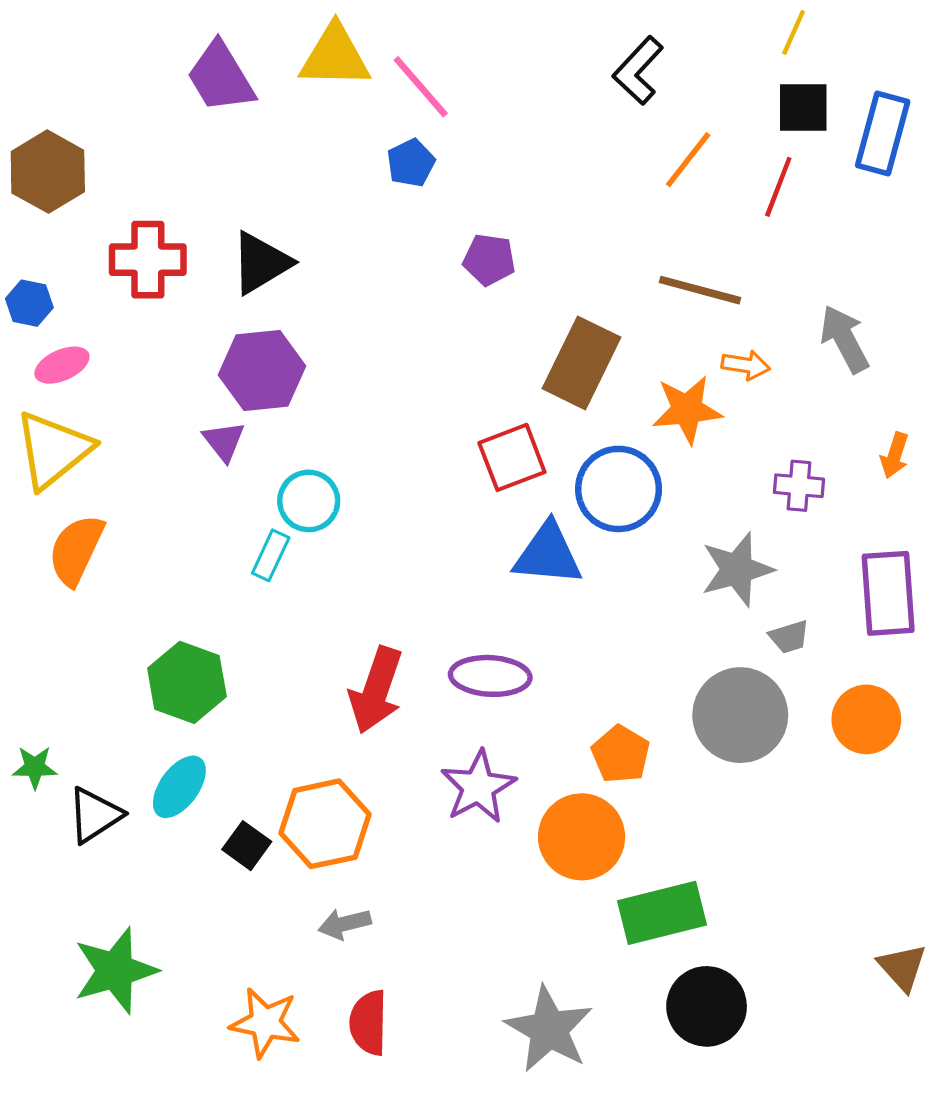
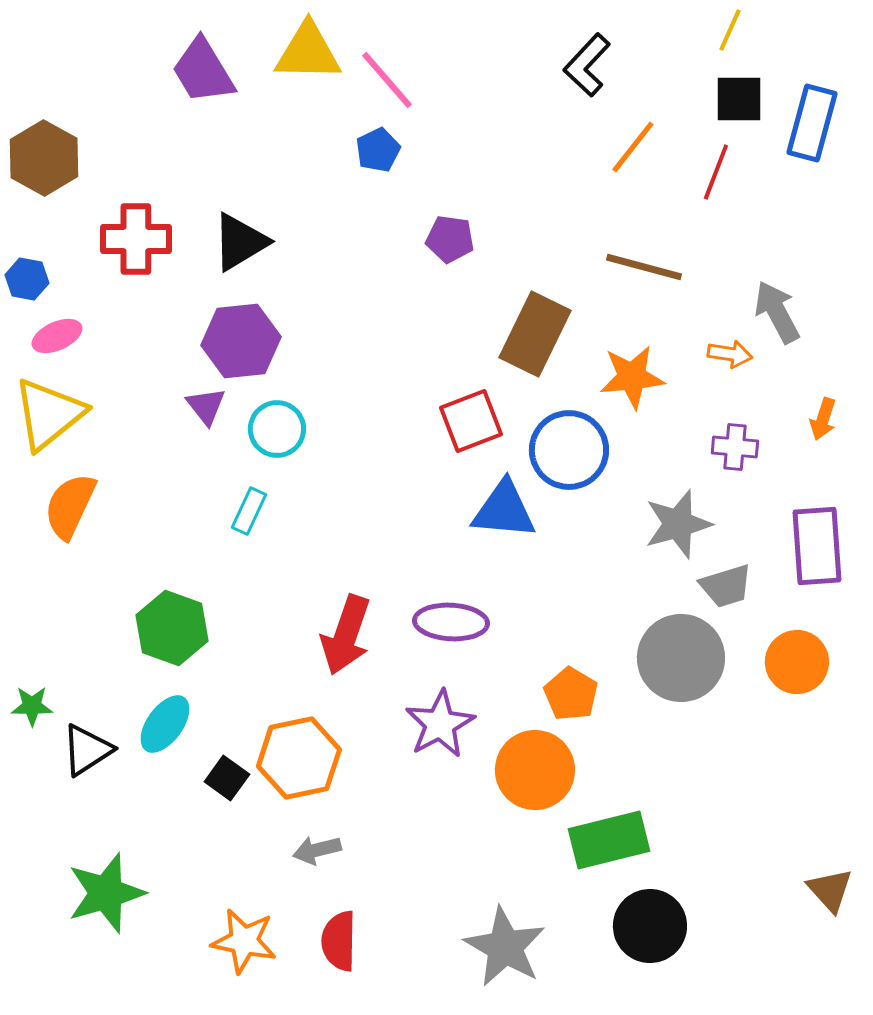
orange arrow: (746, 365) -> (730, 354), moved
cyan circle: (309, 501) -> (277, 429), moved
gray trapezoid: (789, 637) -> (726, 586), size x1.4

